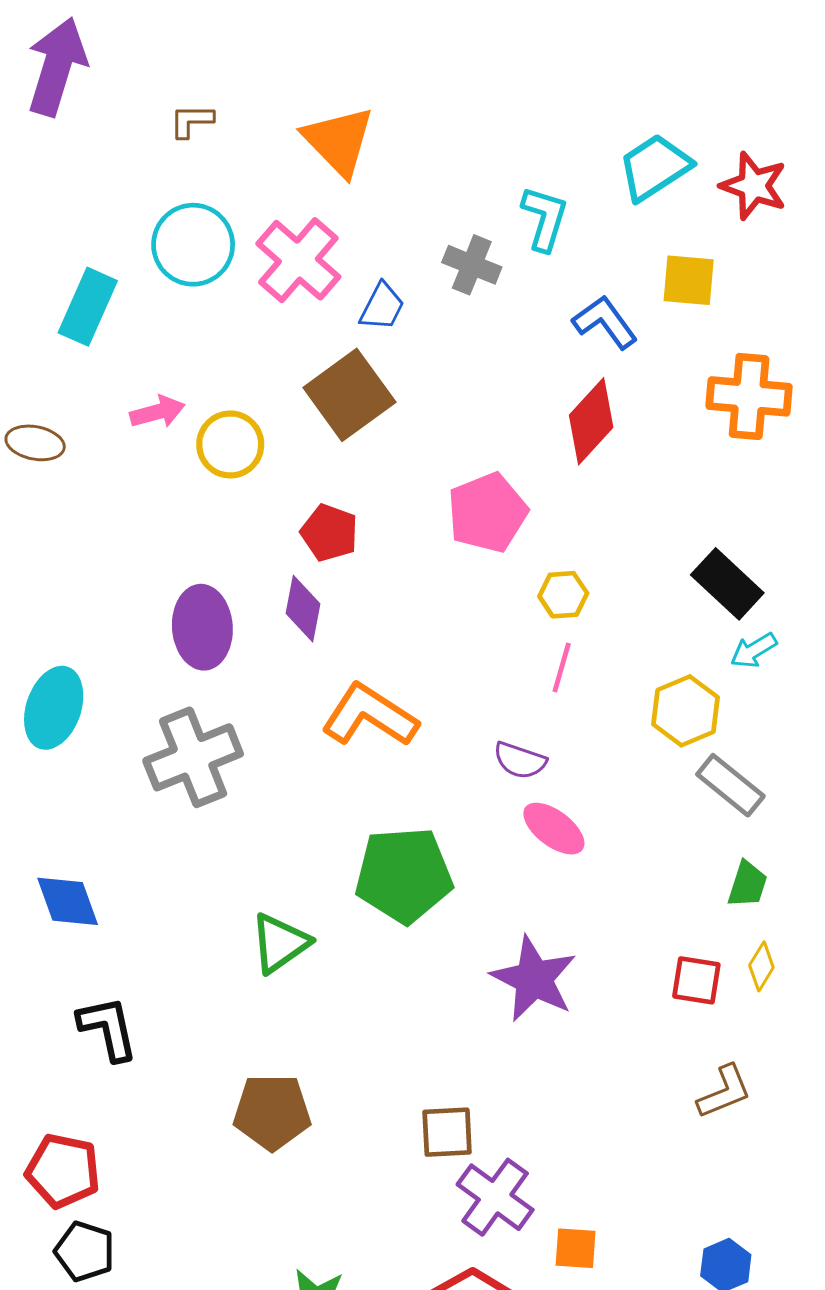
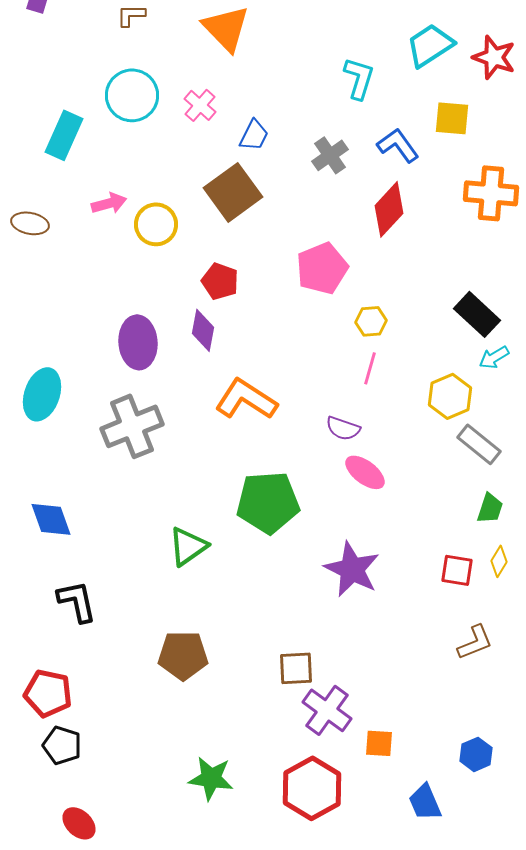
pink cross: (298, 260) -> (200, 105), size x0.6
gray cross: (472, 265) -> (330, 155), moved, turned 33

